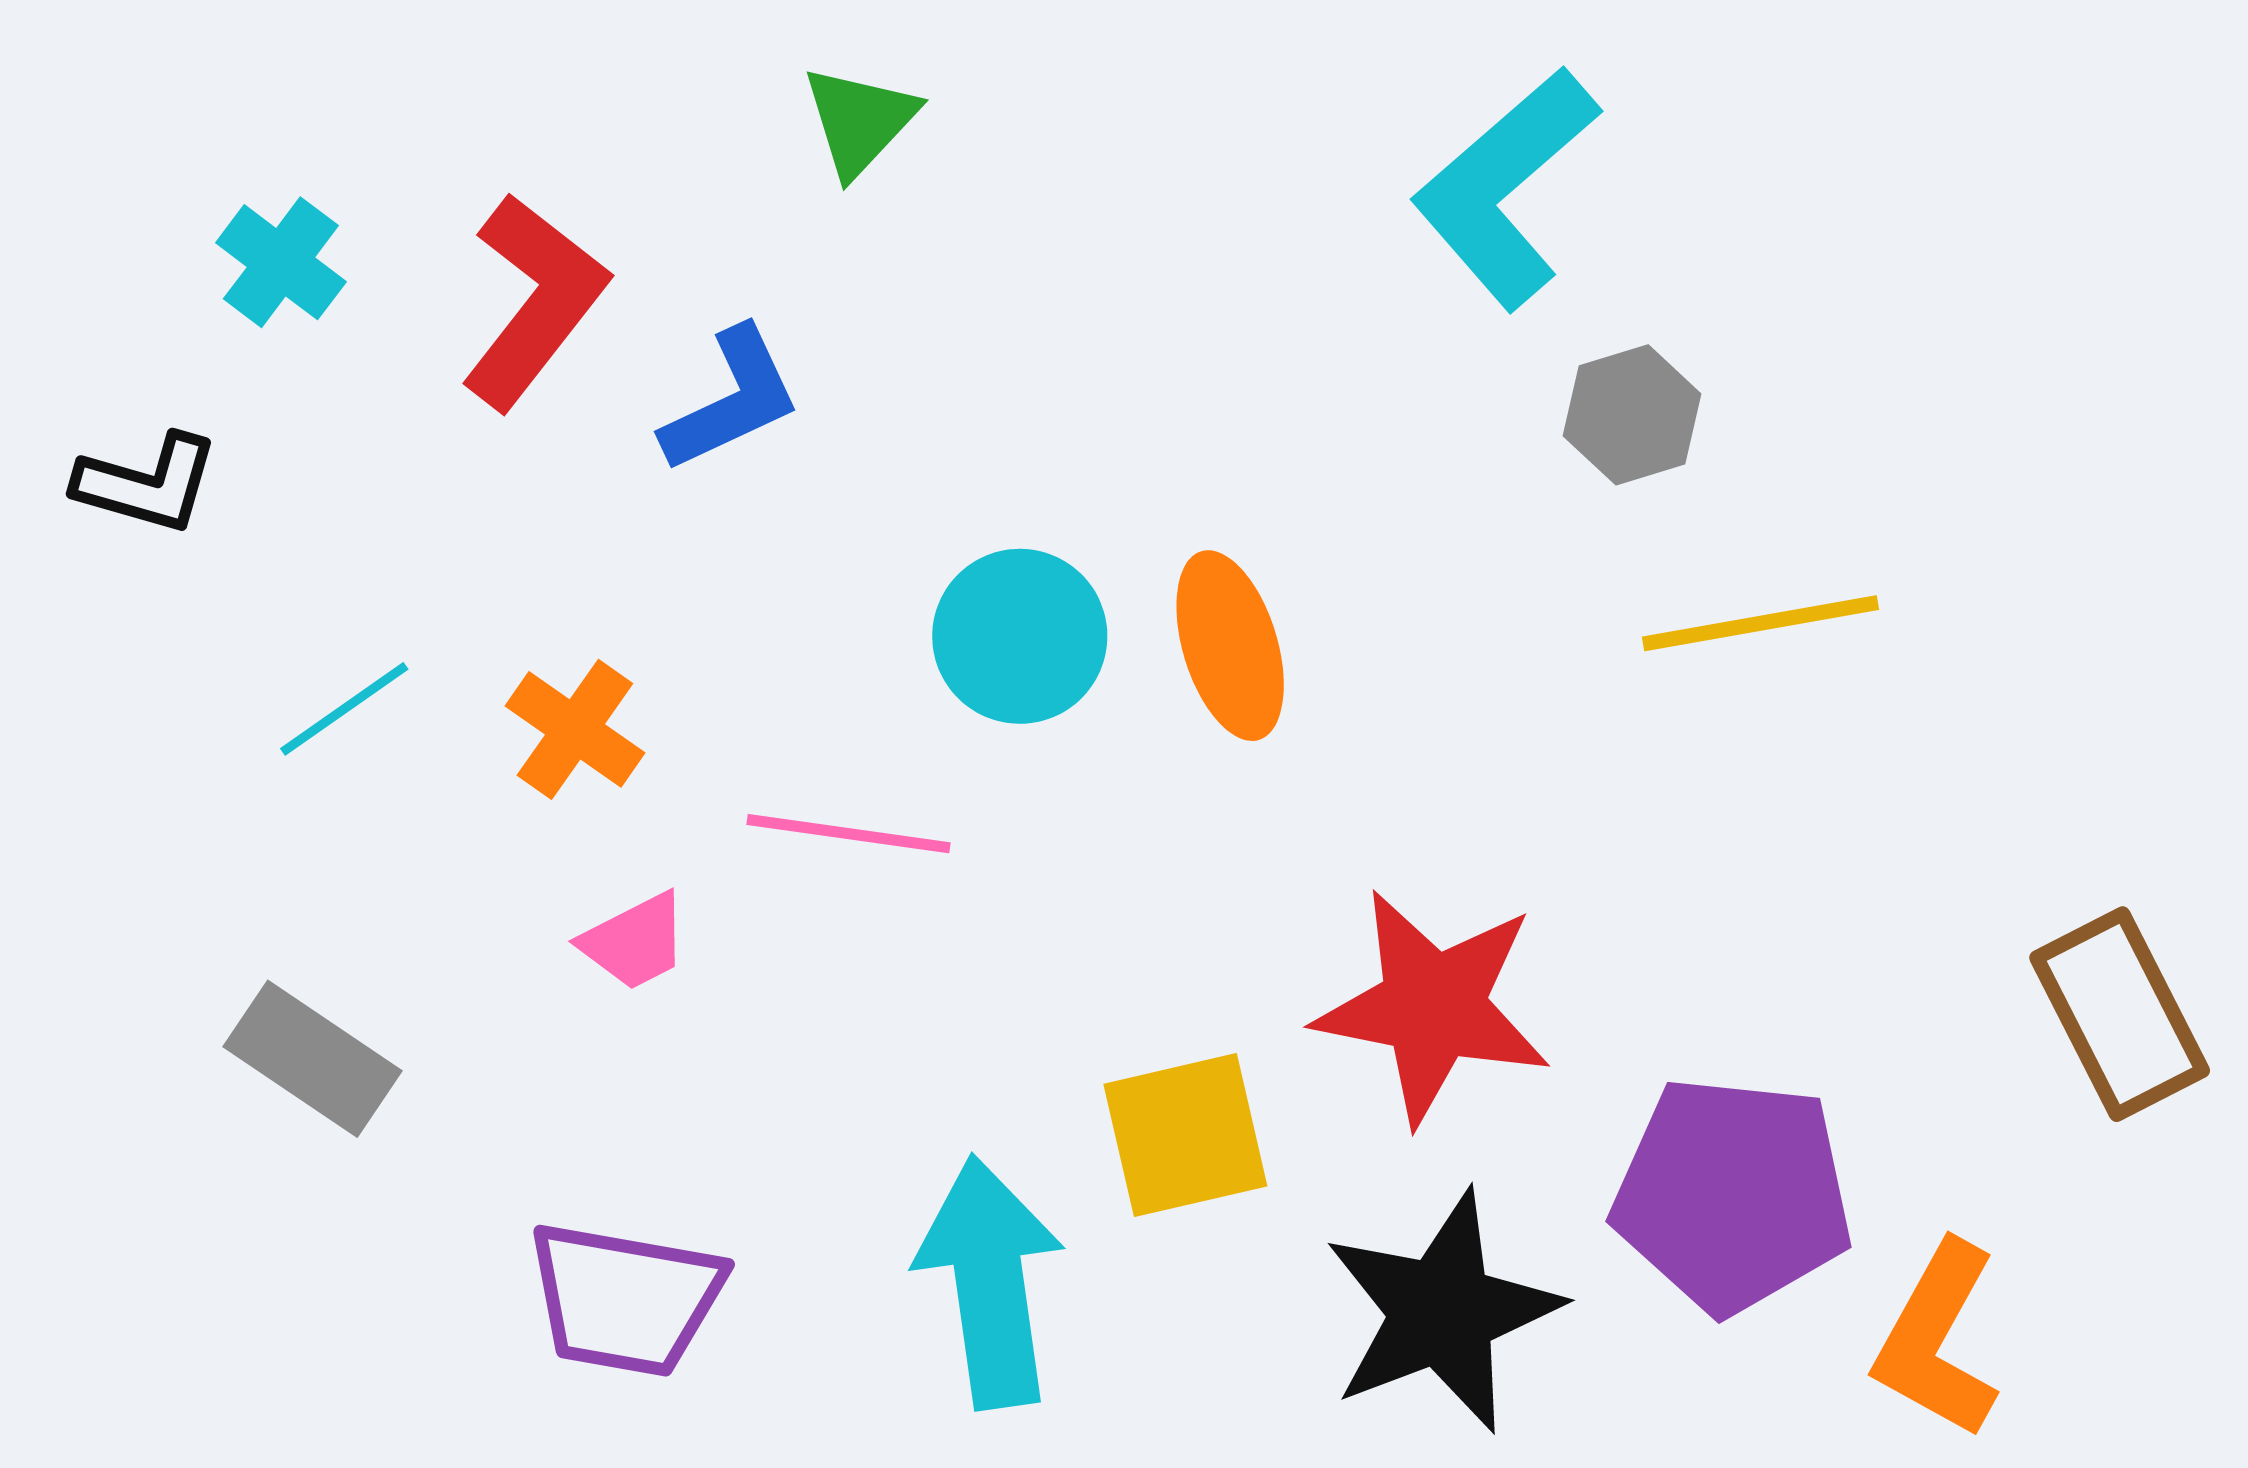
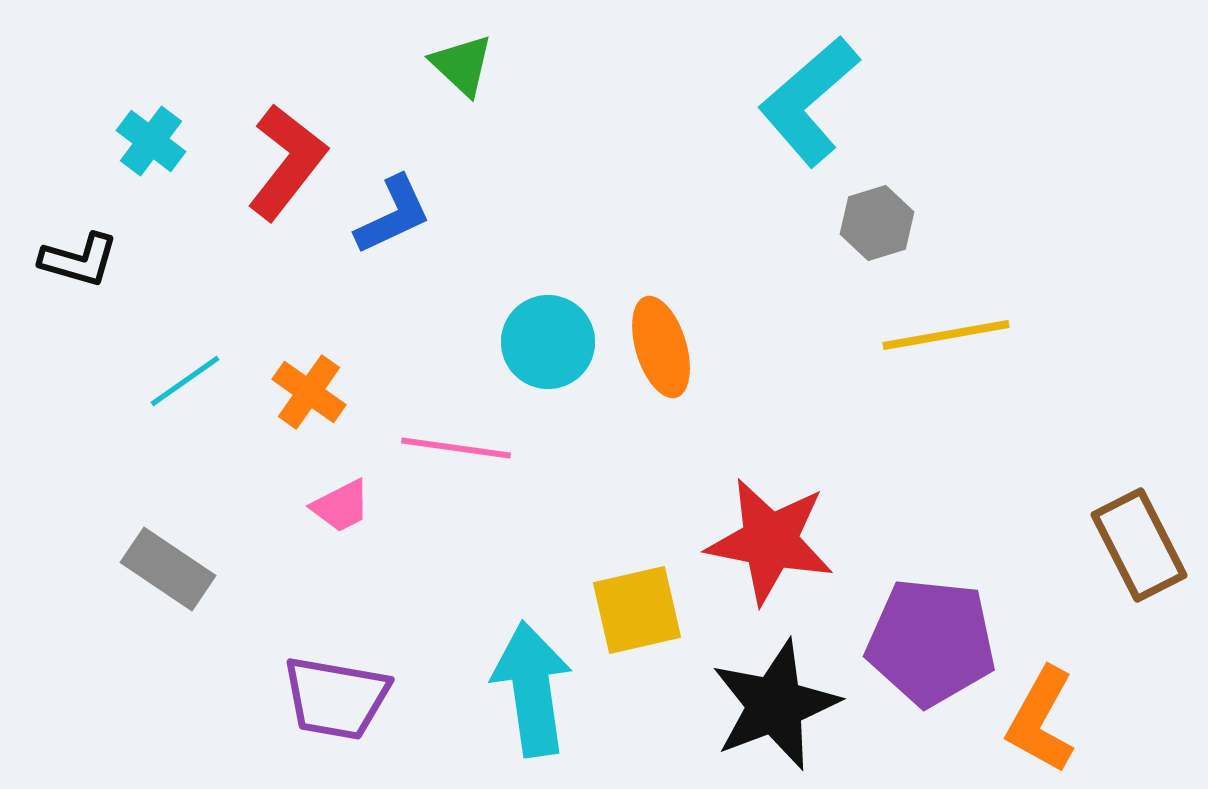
green triangle: (860, 121) -> (462, 65), turned -30

